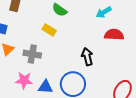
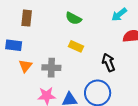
yellow rectangle: (49, 30) -> (76, 46), moved

